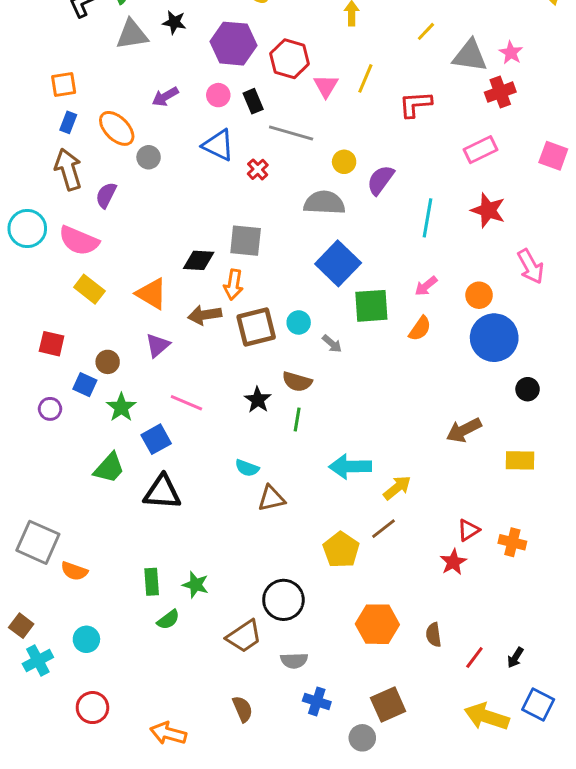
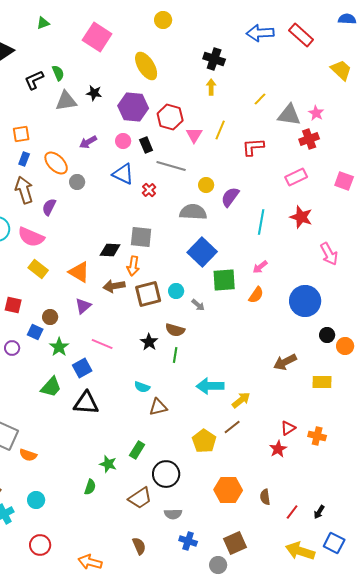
orange circle: (479, 295) -> (345, 346), moved
green rectangle: (152, 582) -> (137, 450), moved, turned 36
green semicircle: (168, 620) -> (90, 487), turned -35

